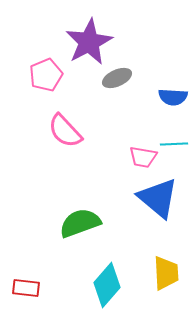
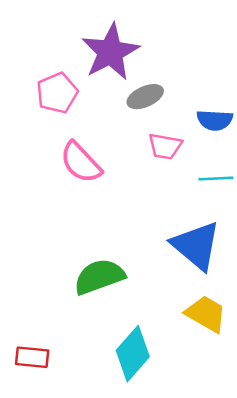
pink trapezoid: (143, 157) -> (165, 146), moved
yellow trapezoid: (166, 273) -> (206, 314), moved, turned -57

